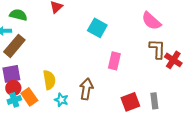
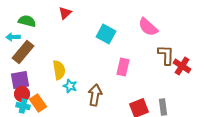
pink semicircle: (151, 21) -> (148, 27), moved
yellow semicircle: (49, 80) -> (59, 70), moved
cyan cross: (14, 100) -> (23, 106), turned 32
cyan star: (61, 100) -> (70, 86), moved

